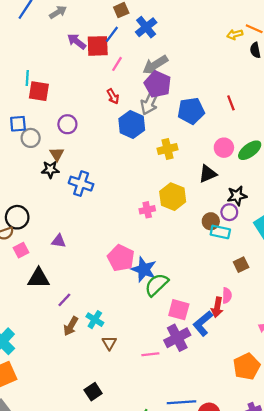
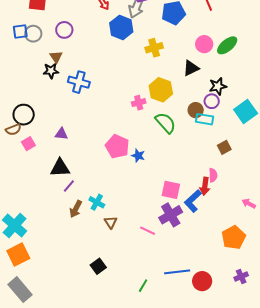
gray circle: (31, 138) -> (33, 34), moved
blue star: (144, 269) -> (138, 156), size x0.6
black triangle: (39, 278) -> (60, 168), moved
green semicircle: (157, 285) -> (165, 123), moved, turned 95
pink line: (150, 354) -> (148, 231), turned 35

